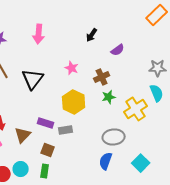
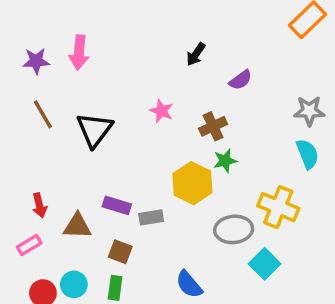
pink arrow: (39, 34) -> (79, 52), moved
yellow hexagon: (74, 102) -> (192, 183), moved
yellow cross: (136, 109) -> (278, 207), moved, turned -35
brown triangle: (23, 135) -> (77, 226), turned 48
blue semicircle: (106, 161) -> (189, 284), moved, turned -60
cyan square: (141, 163) -> (265, 264), moved

